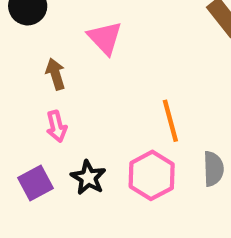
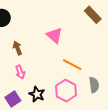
pink triangle: (105, 38) -> (55, 35), moved
orange line: (170, 121) -> (72, 65), turned -42

